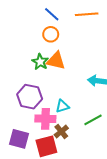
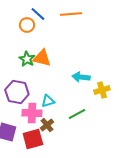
orange circle: (51, 34) -> (27, 25), moved

